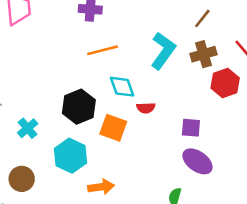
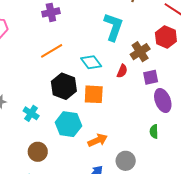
orange line: (103, 50) -> (52, 51), moved
brown cross: (204, 54) -> (140, 52), moved
red semicircle: (146, 108) -> (122, 71), moved, turned -48
purple ellipse: (197, 161) -> (163, 100), turned 50

